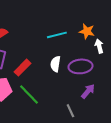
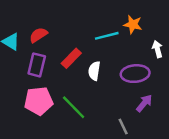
orange star: (87, 31) -> (133, 24), moved
white semicircle: (55, 64) -> (94, 71), moved
red rectangle: (23, 68) -> (71, 58), moved

